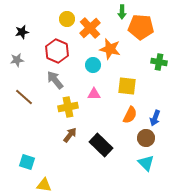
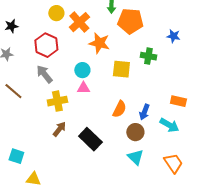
cyan circle: (93, 65) -> (82, 70), moved
yellow square: (127, 86) -> (121, 69), moved

